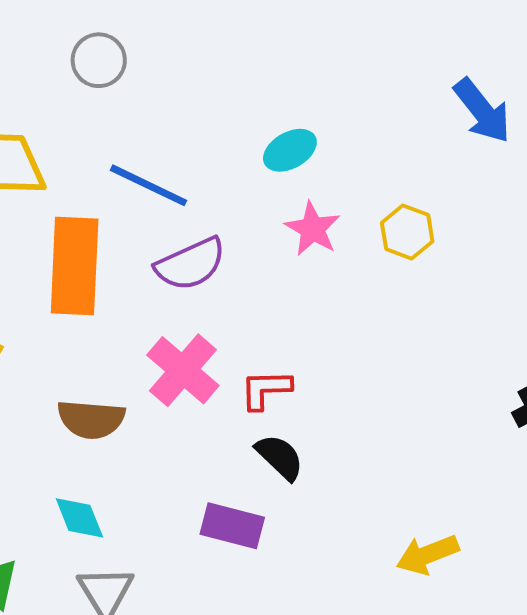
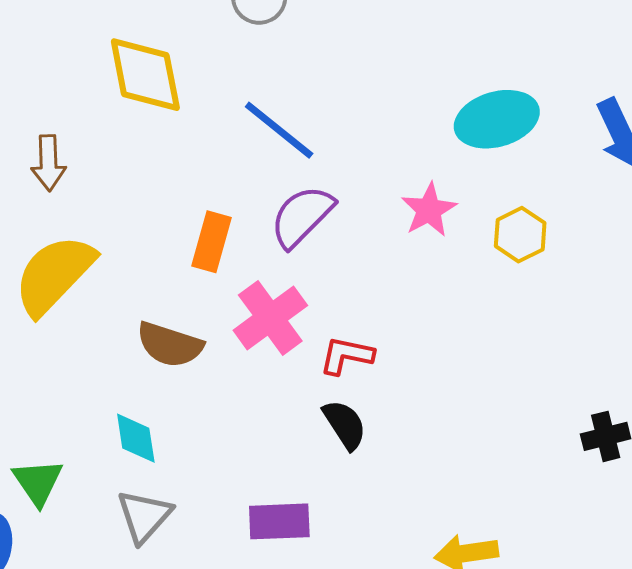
cyan ellipse: (290, 150) -> (497, 119), moved, size x1.5
purple semicircle: (190, 264) -> (302, 216), turned 146
orange rectangle: (75, 266) -> (212, 242), moved, size x0.6
purple rectangle: (232, 526) -> (279, 521), moved, turned -30

